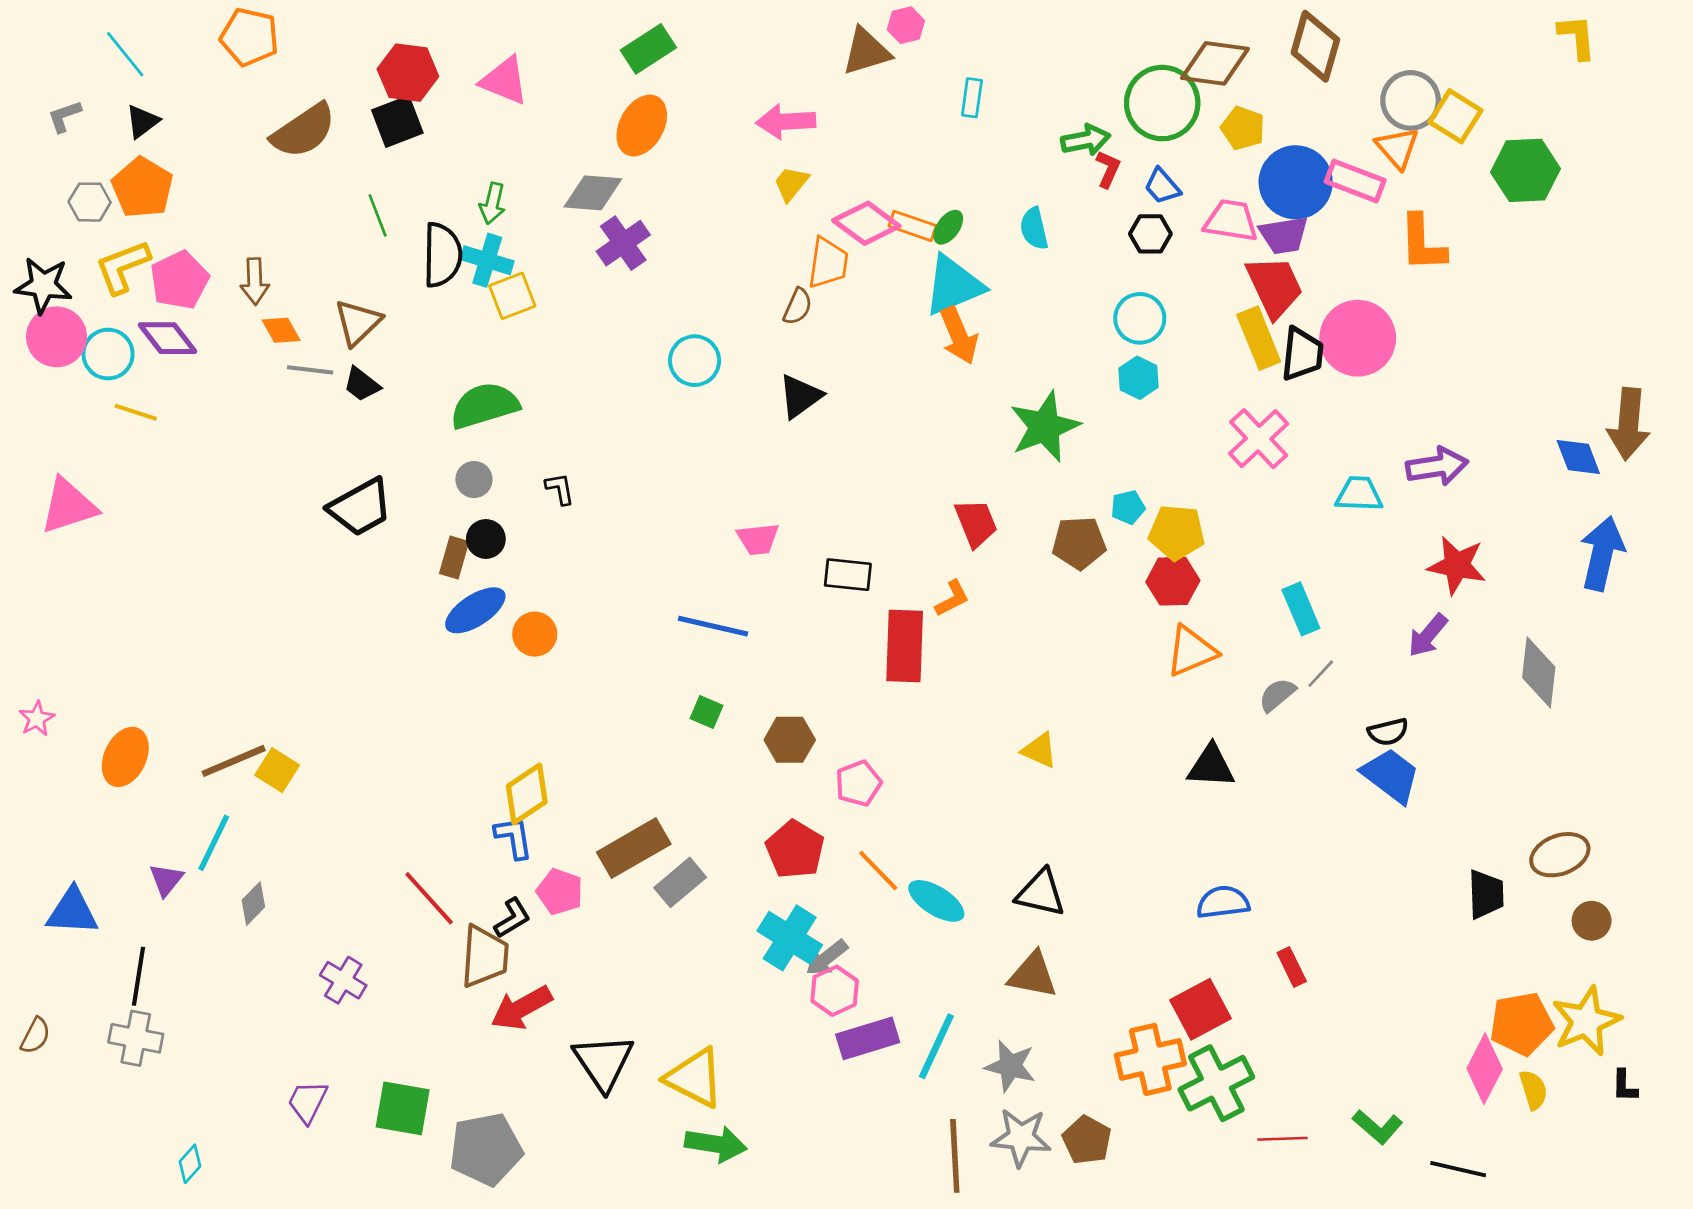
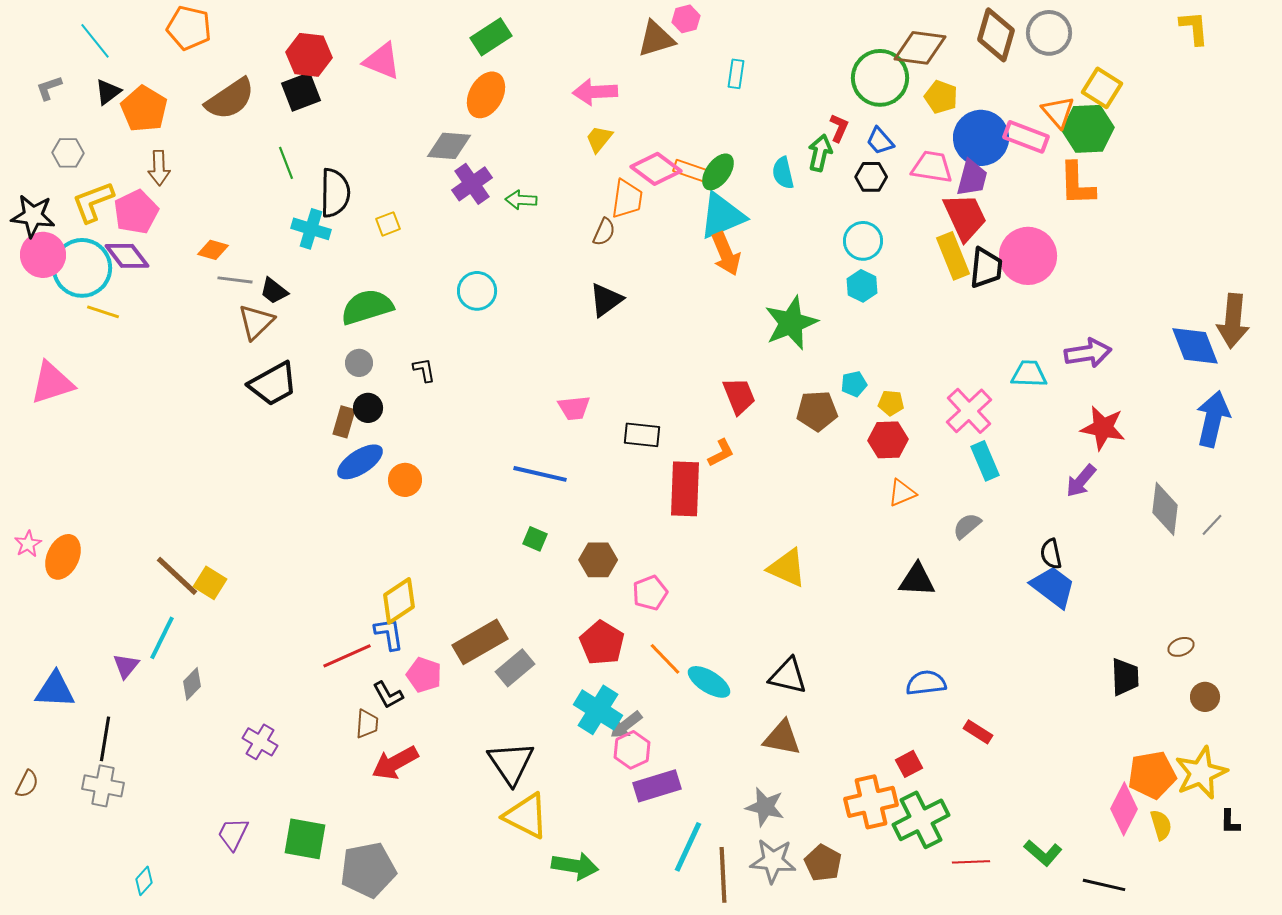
gray circle: (1411, 100) -> (1049, 33), moved
green arrow: (1086, 140) -> (820, 153), moved, turned -66
green hexagon: (1525, 170) -> (1088, 129), moved
orange pentagon: (142, 188) -> (144, 109), moved
green arrow: (492, 203) -> (521, 200), moved, turned 80
green ellipse: (948, 227) -> (718, 172), size x1.4
purple trapezoid: (1284, 235) -> (972, 178), turned -66
cyan cross: (487, 260) -> (311, 229), moved
brown arrow: (255, 281) -> (159, 168), moved
yellow square: (512, 296) -> (388, 224), size x0.7
brown triangle: (358, 322) -> (256, 322), moved
orange diamond: (281, 330) -> (213, 250), turned -44
cyan circle: (108, 354) -> (82, 268), size x1.5
cyan circle: (695, 361) -> (477, 291), moved
pink cross: (1259, 439) -> (969, 411), moved
blue diamond: (1578, 457) -> (1195, 346), size x1.4
yellow pentagon: (1177, 532) -> (891, 403), size x0.6
orange triangle: (1191, 651) -> (902, 493), size x0.7
gray line: (1321, 674) -> (1212, 525), moved
black semicircle: (1388, 732) -> (1051, 554), turned 92
yellow triangle: (1039, 750) -> (787, 568), size x1.4
orange ellipse: (125, 757) -> (63, 557), moved
brown line: (234, 761) -> (177, 576), turned 66
brown ellipse: (1560, 855) -> (1181, 647), size x0.6
red line: (429, 898) -> (347, 656), moved, turned -72
black L-shape: (512, 918) -> (388, 695), turned 92
brown trapezoid: (485, 956) -> (367, 724), size x0.6
red rectangle: (1292, 967) -> (978, 732), turned -32
red square: (1201, 1009) -> (909, 764), size x0.6
cyan line: (936, 1046) -> (688, 847), moved
black triangle: (603, 1062) -> (511, 763), moved
green arrow: (716, 1144) -> (575, 866), moved

